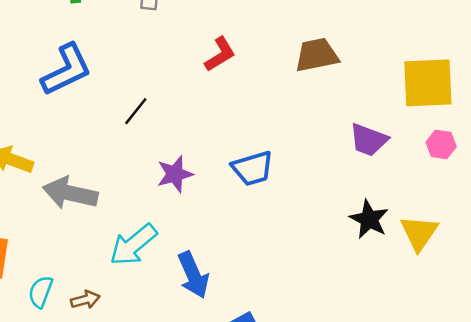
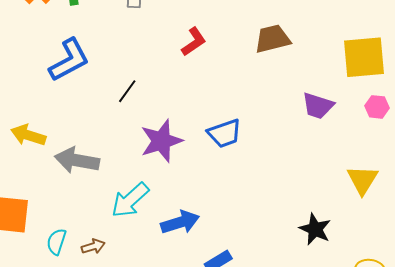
purple star: (175, 174) -> (161, 141), size x1.4
black star: (369, 219) -> (315, 229), moved
blue arrow: (193, 275) -> (180, 222), turned -81

